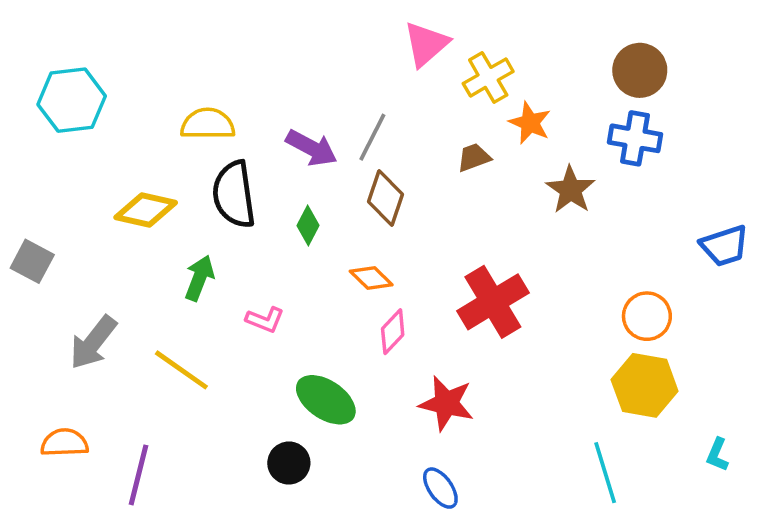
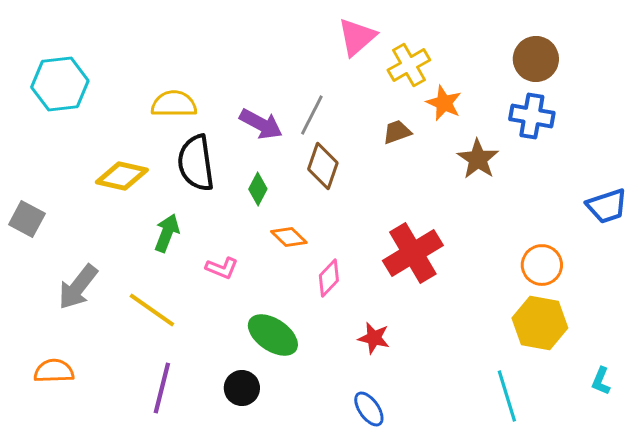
orange diamond: (371, 278) -> (289, 237), moved
red star: (446, 403) -> (374, 338), size x0.7
purple line: (138, 475) -> (162, 388), moved

